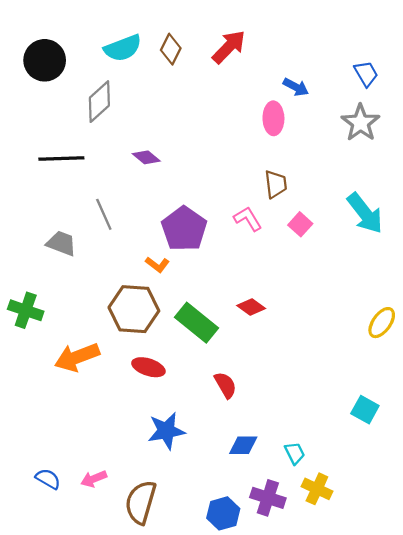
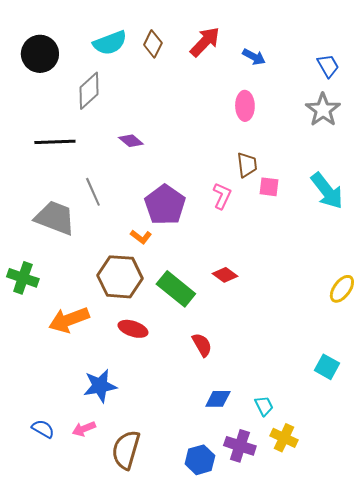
blue arrow: (296, 87) -> (254, 57), moved
pink L-shape: (248, 219) -> (222, 196), turned 56
pink square: (300, 224) -> (269, 187), moved, turned -35
gray trapezoid: (61, 243) -> (55, 218), size x1.5
blue star: (166, 431) -> (100, 386), moved

